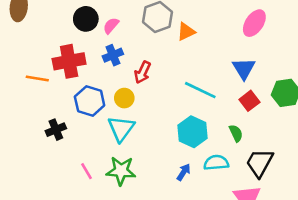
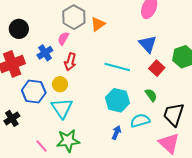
pink semicircle: (111, 26) -> (63, 38), moved

